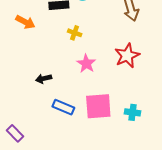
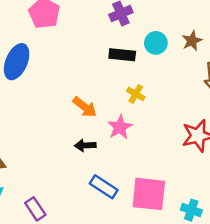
orange arrow: (25, 22) -> (85, 107), moved
pink star: (86, 64) -> (120, 127), moved

